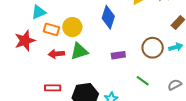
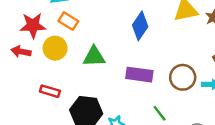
yellow circle: (72, 27) -> (55, 48), moved
red arrow: (56, 54) -> (21, 52), moved
purple rectangle: (118, 55) -> (139, 75), size x1.5

